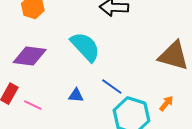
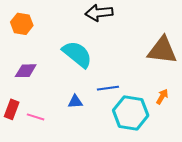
purple diamond: (30, 56) -> (26, 71), size x0.7
blue line: (112, 86) -> (108, 88), turned -35

